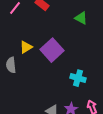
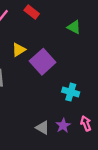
yellow triangle: (26, 47) -> (19, 50), moved

